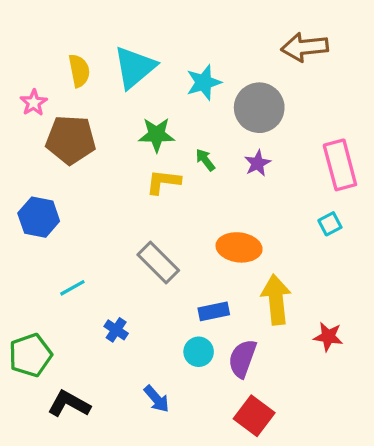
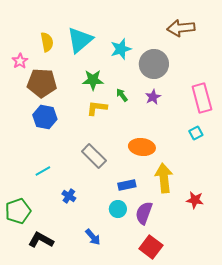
blue hexagon: (39, 217) -> (45, 117), moved

